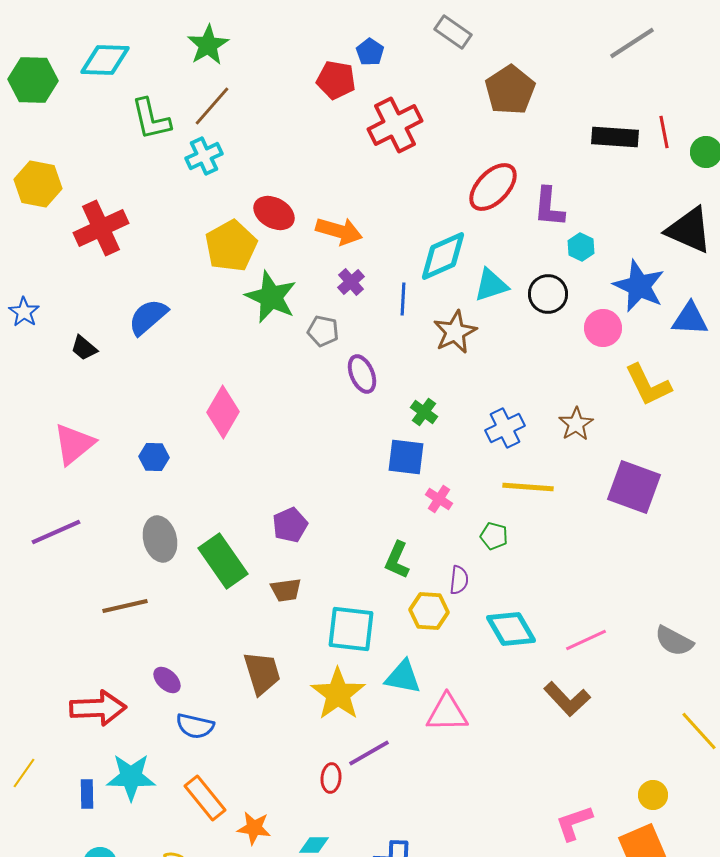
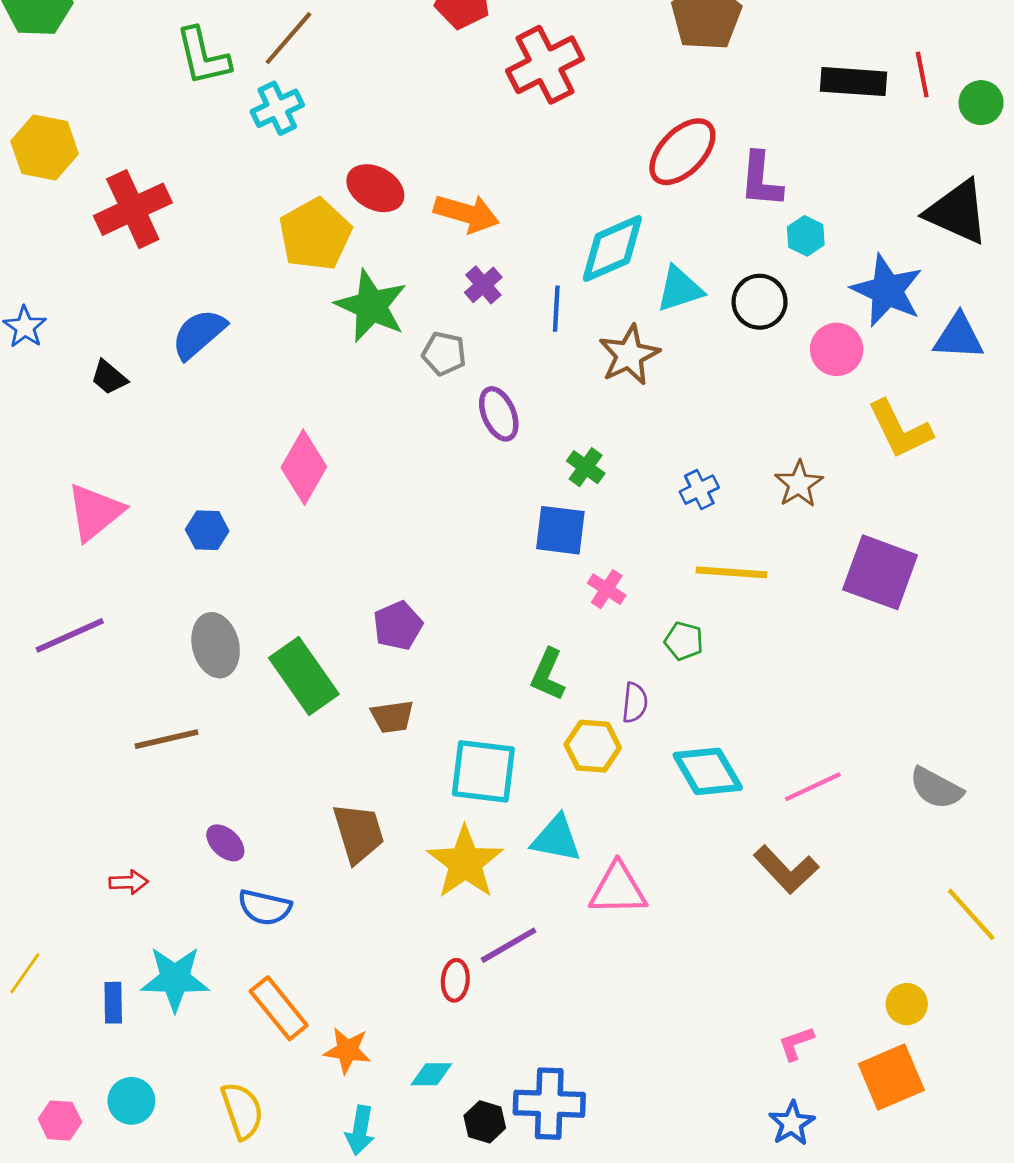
blue cross: (505, 428) -> (699, 490), size x0.7
red arrow: (98, 708) -> (129, 882), size x0.5
pink L-shape: (574, 823) -> (796, 1043), size x0.7

